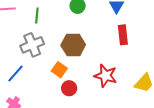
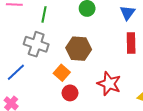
gray cross: (32, 45) -> (36, 44), turned 35

